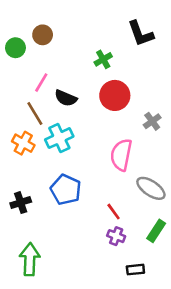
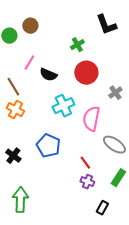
brown line: (35, 114) -> (13, 87), moved
cyan cross: (59, 138) -> (63, 106), moved
black cross: (21, 203) -> (13, 156), turned -35
black rectangle: (135, 270) -> (102, 208), turned -56

